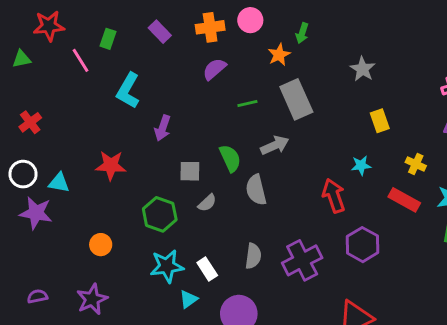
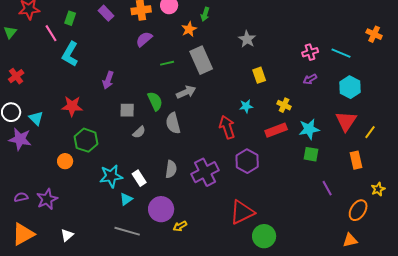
green triangle: (22, 59) -> (10, 32), turned -40
cyan L-shape: (128, 91) -> (70, 54), moved
cyan triangle: (59, 183) -> (36, 118), turned 35
red rectangle: (404, 200) -> (276, 130), turned -50
green hexagon: (160, 214) -> (86, 140), moved
purple star: (92, 299) -> (47, 199), moved

